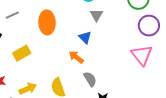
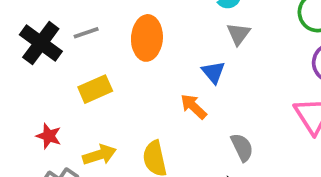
gray line: (12, 15) -> (86, 33), moved
gray semicircle: (90, 79) -> (242, 147), moved

